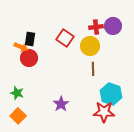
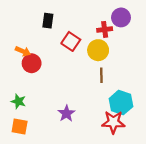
purple circle: (113, 26) -> (121, 17), moved
black rectangle: (30, 39) -> (48, 21), moved
orange square: (18, 116) -> (20, 127), turned -35

